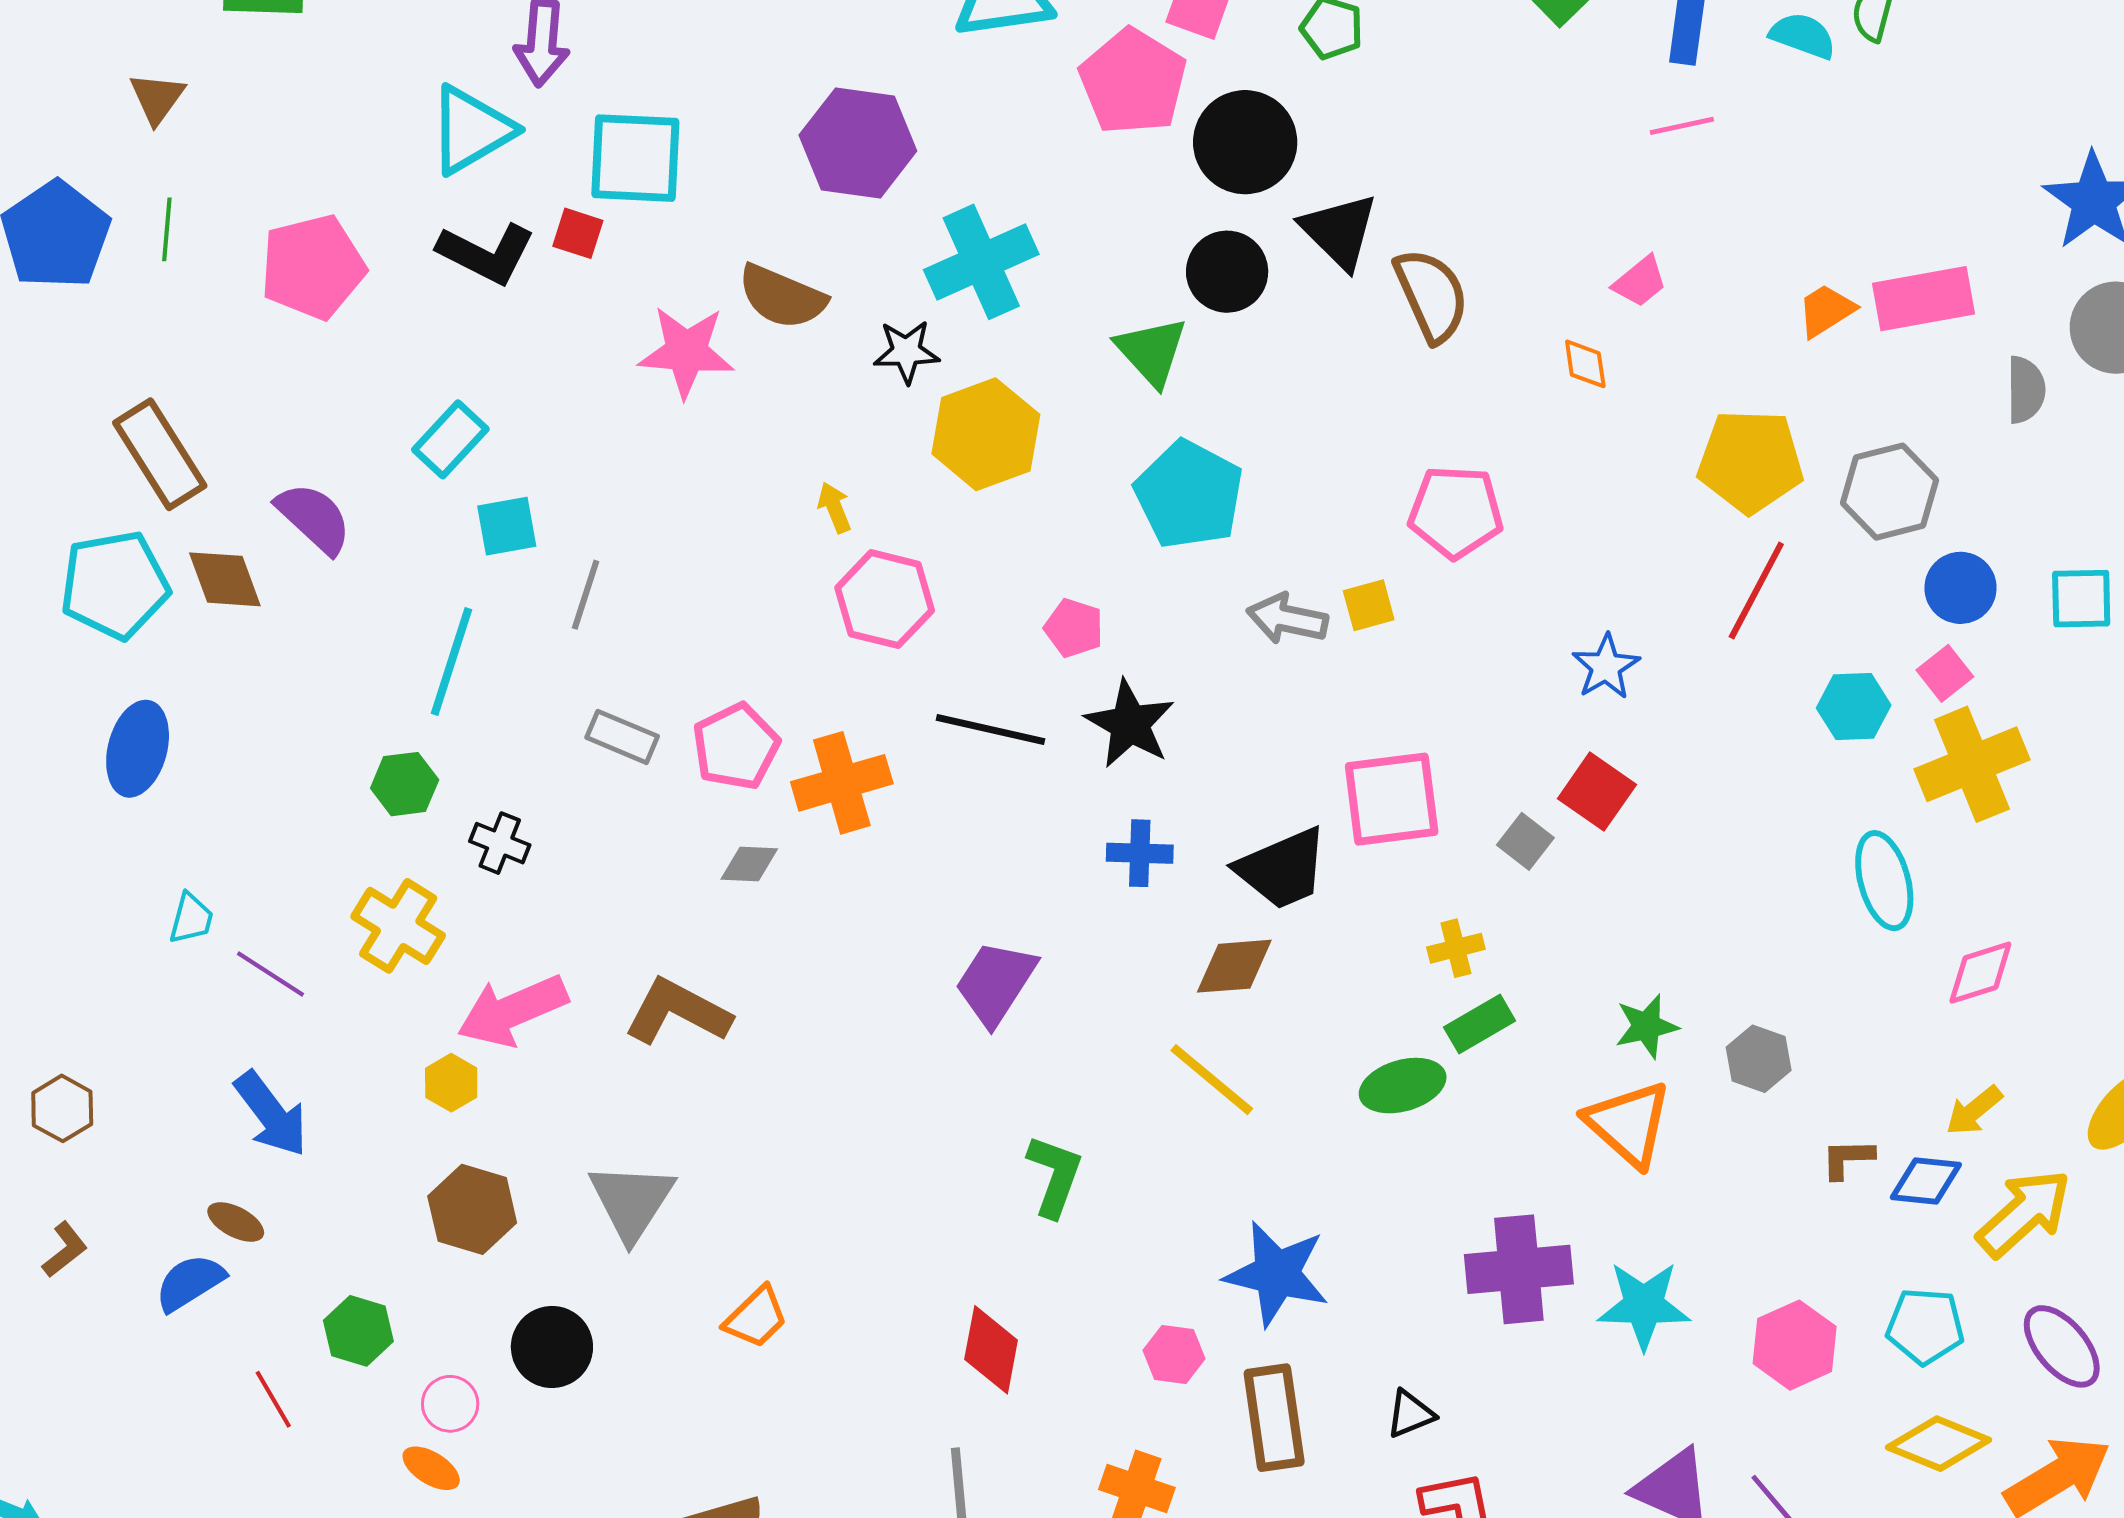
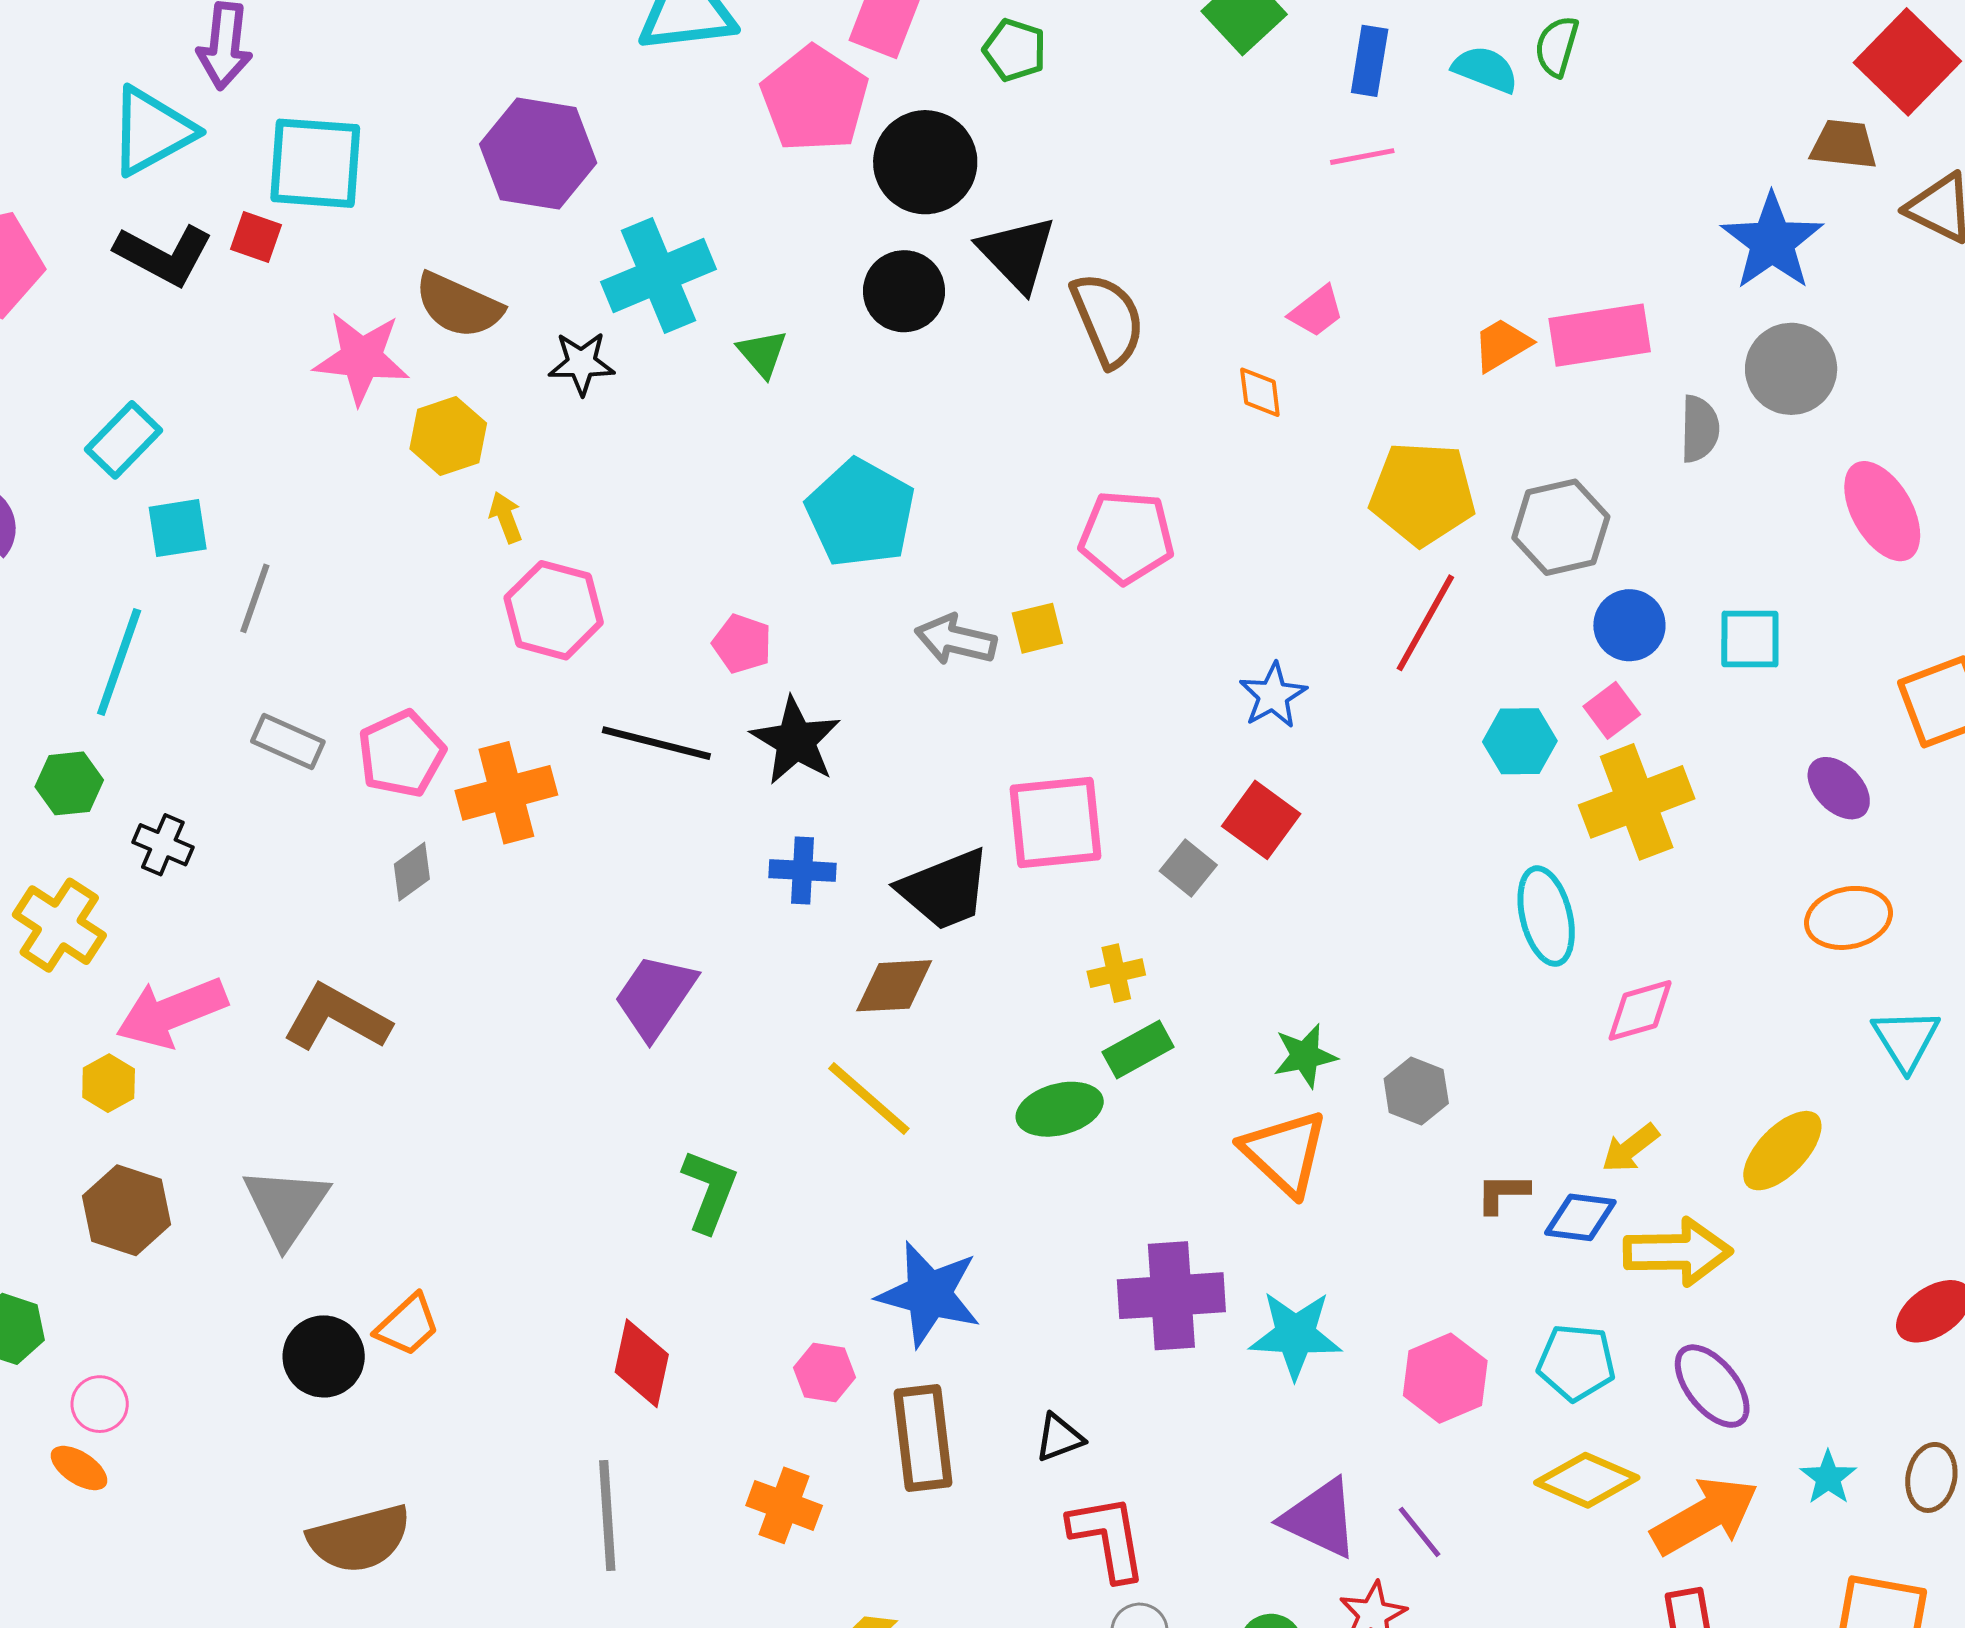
green triangle: (1152, 351) -> (762, 353), moved, size x0.7
yellow hexagon: (986, 434) -> (448, 436), moved, size x0.7
gray diamond: (749, 864) -> (412, 872), turned -40
yellow arrow: (2024, 1213) -> (1678, 1252), turned 40
black circle: (552, 1347) -> (324, 1356), moved

